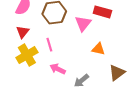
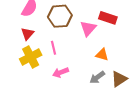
pink arrow: (58, 69) -> (61, 72), turned -49
gray arrow: (81, 81) -> (97, 77), moved

